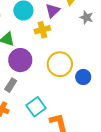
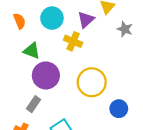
yellow cross: (42, 30) -> (73, 41), turned 35
blue circle: (83, 77) -> (119, 109), moved

